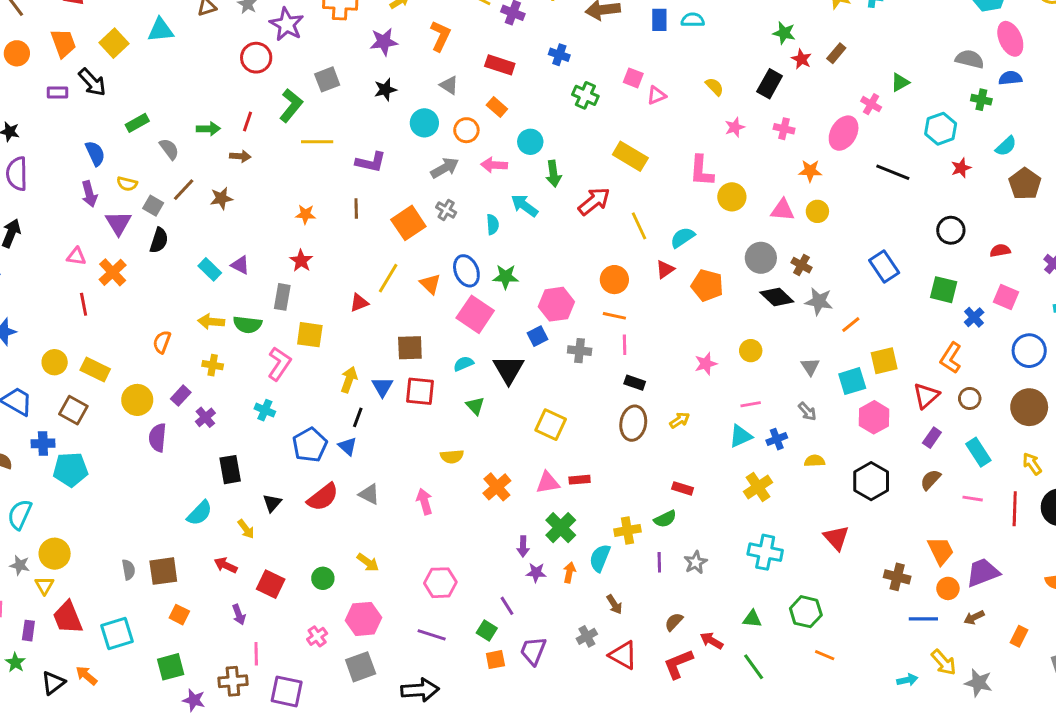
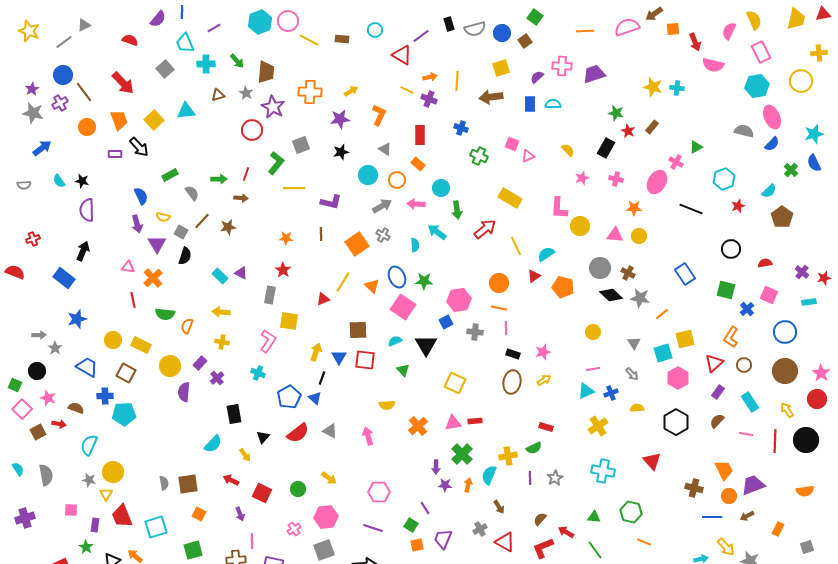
red rectangle: (500, 65) -> (420, 135), turned 72
blue semicircle: (1010, 78) -> (772, 144), turned 140
green cross: (981, 100) -> (791, 170), moved, turned 32
green semicircle: (247, 325) -> (165, 314), moved
pink star: (706, 364) -> (543, 352), moved

